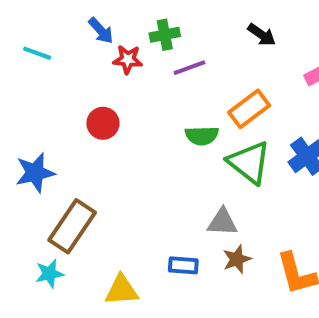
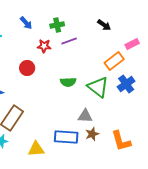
red star: (128, 59) -> (44, 46), moved
orange rectangle: (249, 109) -> (114, 61), moved
green semicircle: (202, 136) -> (68, 82), moved
blue rectangle: (183, 265) -> (66, 137), size x1.6

